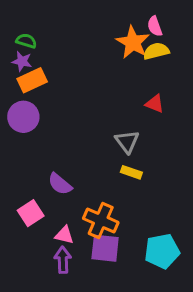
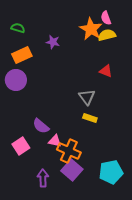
purple star: (22, 61) -> (53, 42), moved
pink triangle: (64, 235) -> (55, 141), moved
purple square: (105, 248) -> (72, 170), turned 35

